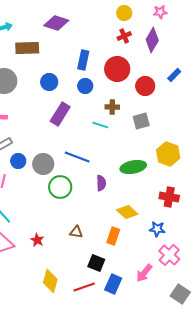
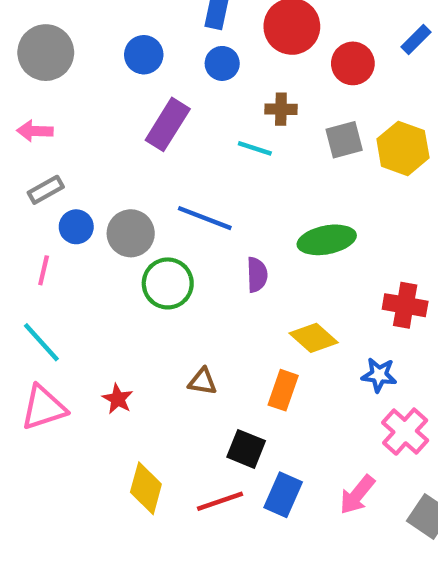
yellow hexagon: (168, 154) -> (403, 148), moved
pink arrow: (144, 273) -> (357, 495), moved

